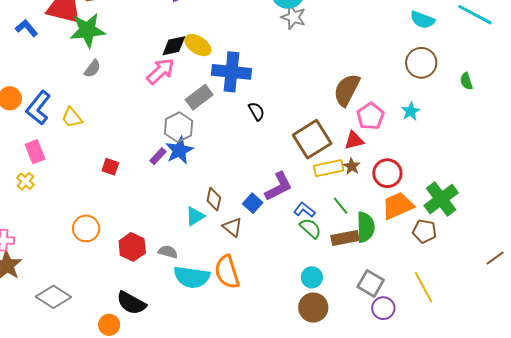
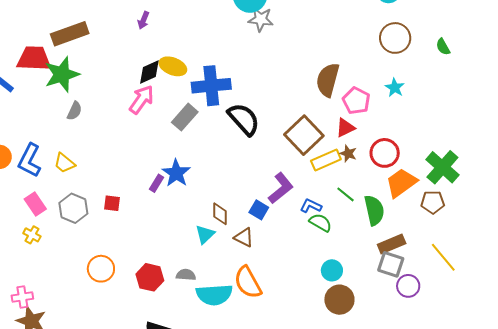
black semicircle: (256, 111) -> (244, 119), size x1.8
gray hexagon: (179, 127) -> (73, 208), moved
brown rectangle: (345, 238) -> (392, 244), moved

